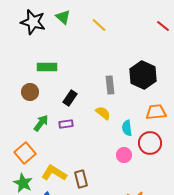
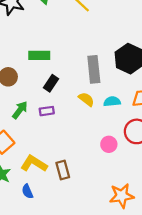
green rectangle: (47, 67) -> (39, 55), moved
gray rectangle: (110, 85) -> (94, 69), size x1.4
cyan semicircle: (127, 128) -> (112, 101), moved, turned 91

